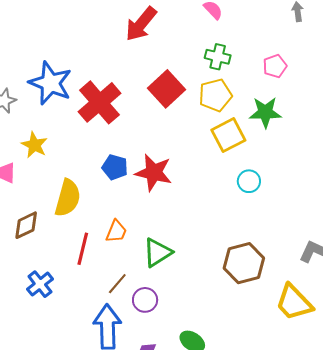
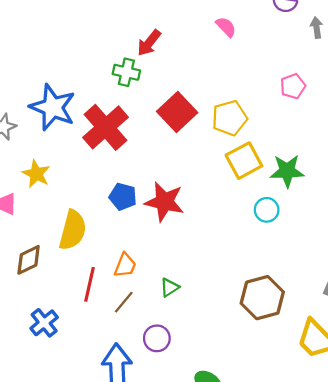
red arrow: (141, 24) -> (149, 43), size x0.7
green cross: (218, 57) -> (126, 72), moved
green star: (265, 112) -> (287, 171), moved
green triangle: (157, 253) -> (170, 287), size x0.6
brown line: (117, 284) -> (124, 302), moved

